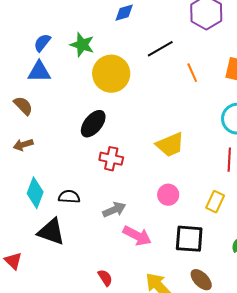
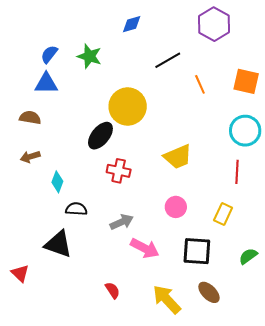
yellow circle: (111, 74) -> (128, 106), moved
brown semicircle: (23, 106) -> (30, 118), turned -35
cyan diamond: (35, 193) -> (57, 182), moved, size x0.7

